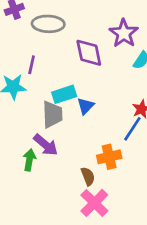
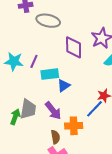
purple line: (32, 65) -> (34, 61), moved
gray trapezoid: (52, 114) -> (28, 109), moved
purple arrow: (46, 145) -> (53, 111), moved

